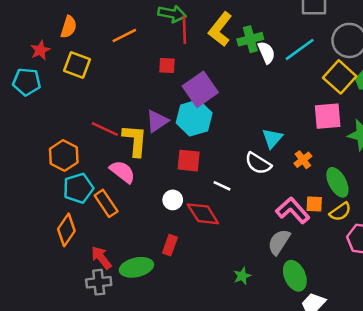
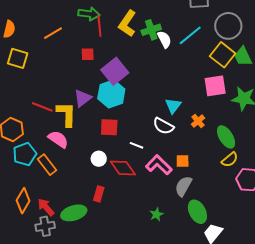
orange square: (314, 204) -> (183, 161), moved
pink L-shape: (293, 210) -> (159, 165), moved
orange diamond: (66, 230) -> (23, 201), moved

